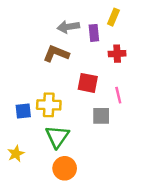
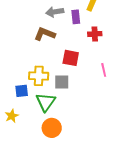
pink line: (118, 95) -> (104, 70), moved
blue square: (23, 111) -> (22, 91), moved
gray square: (101, 116) -> (62, 82), moved

